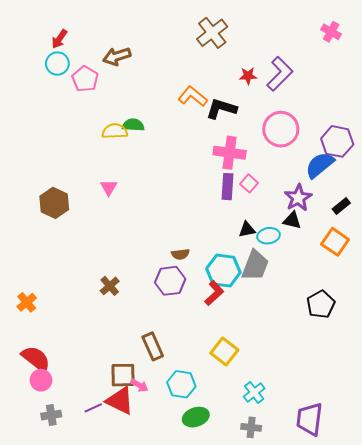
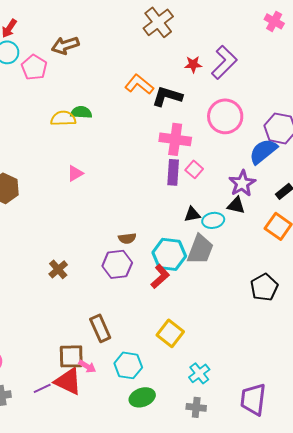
pink triangle: (109, 188) -> (75, 173), moved, turned 30

